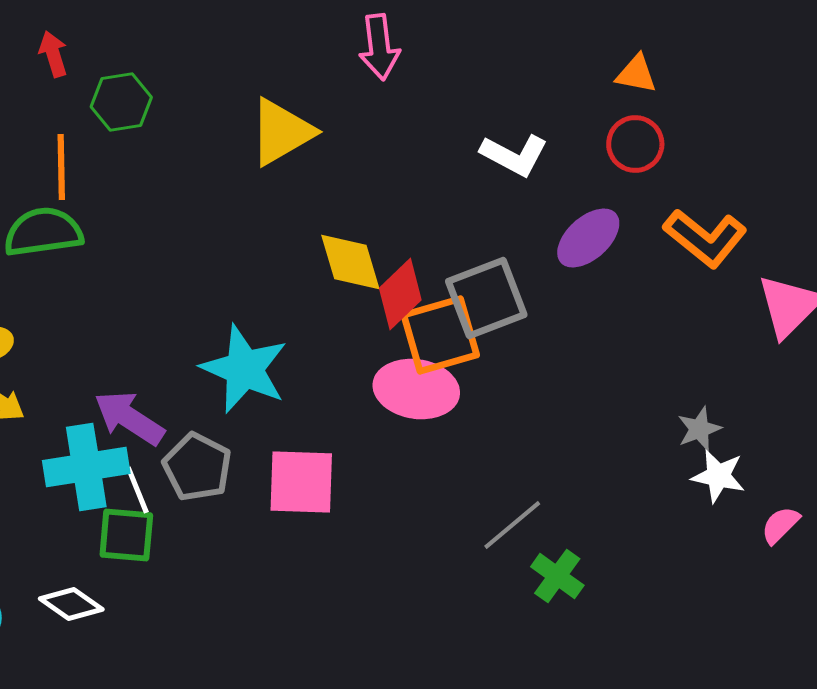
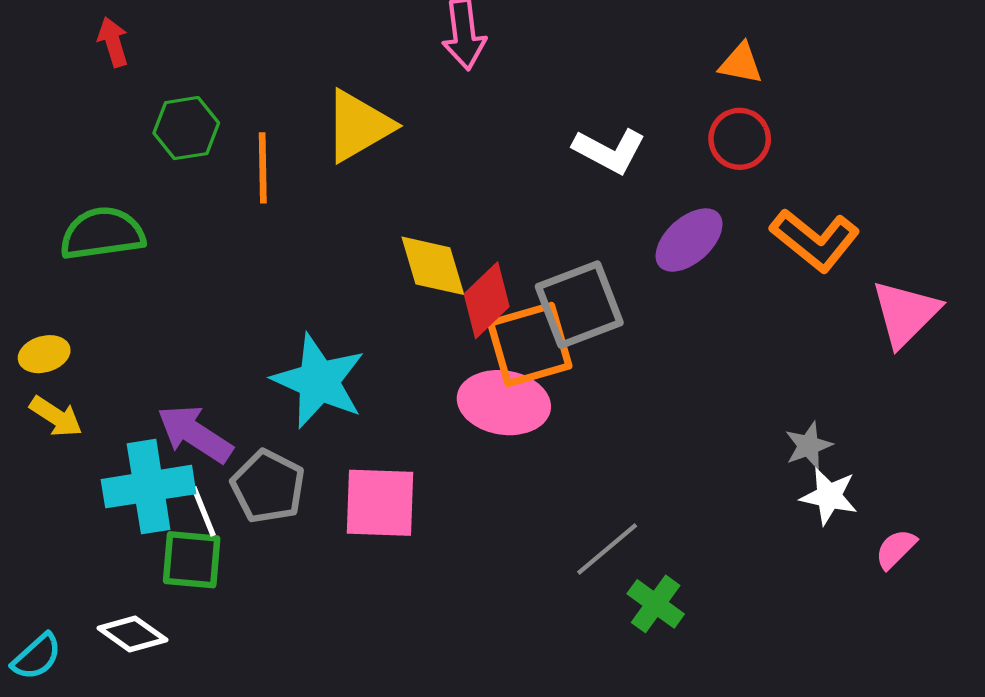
green hexagon: (121, 102) -> (186, 128), moved
orange line: (61, 167) -> (263, 168), moved

